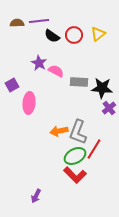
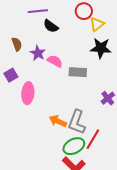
brown semicircle: (17, 23) -> (17, 44), moved, turned 72
red circle: (74, 35) -> (84, 11), moved
black star: (102, 88) -> (101, 48), moved
orange arrow: (59, 131) -> (58, 121), turned 36

